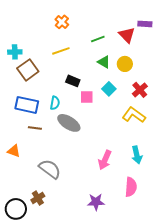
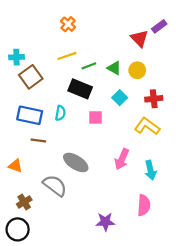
purple rectangle: (145, 24) -> (159, 26), turned -40
green line: (98, 39) -> (89, 66), moved
black rectangle: (73, 81) -> (80, 89), size x1.5
red cross: (140, 90) -> (154, 99), turned 35
pink square: (87, 97) -> (96, 117), moved
gray ellipse: (69, 123) -> (76, 162), moved
pink arrow: (105, 160) -> (122, 159), moved
brown cross: (38, 198) -> (24, 202), moved

